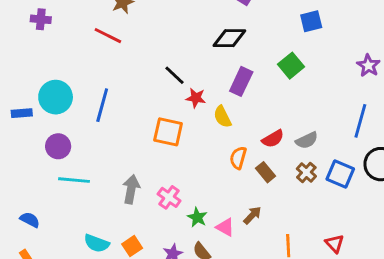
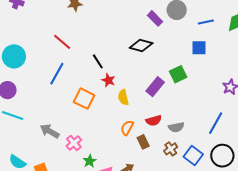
red line: (108, 36) -> (62, 42), moved
purple rectangle: (241, 81) -> (155, 87), moved
blue line: (102, 105) -> (57, 74), moved
gray arrow: (131, 189) -> (50, 131), turned -84

